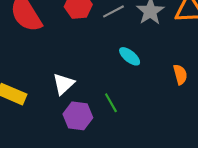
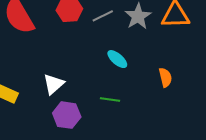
green line: (111, 103) -> (110, 99), moved, turned -54

